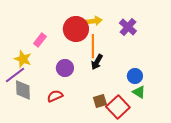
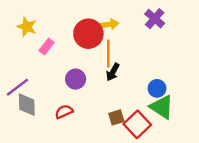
purple cross: (128, 27) -> (155, 19), moved
yellow star: (23, 59) -> (27, 27), moved
green triangle: (139, 92) -> (162, 107), size x1.6

